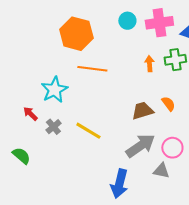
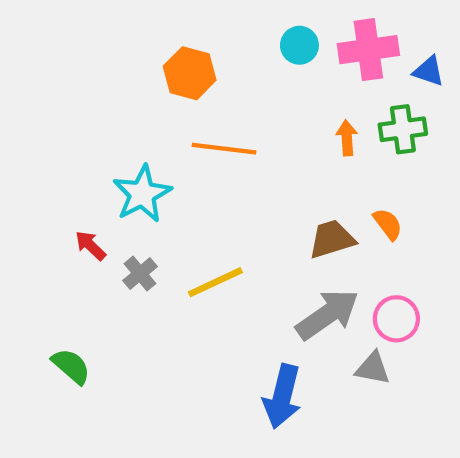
orange hexagon: (76, 34) -> (190, 73), size x0.7
yellow line: (88, 131) -> (215, 282), turned -56
green semicircle: (21, 156) -> (71, 366), moved

